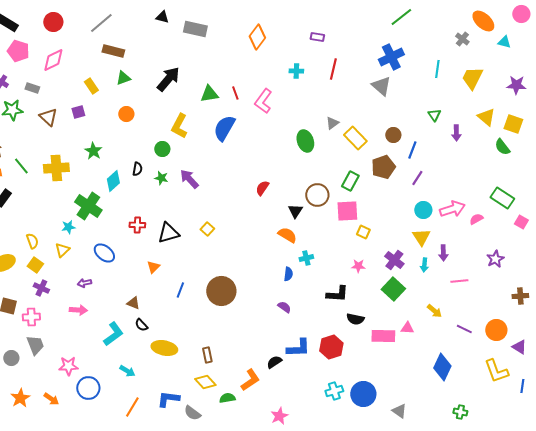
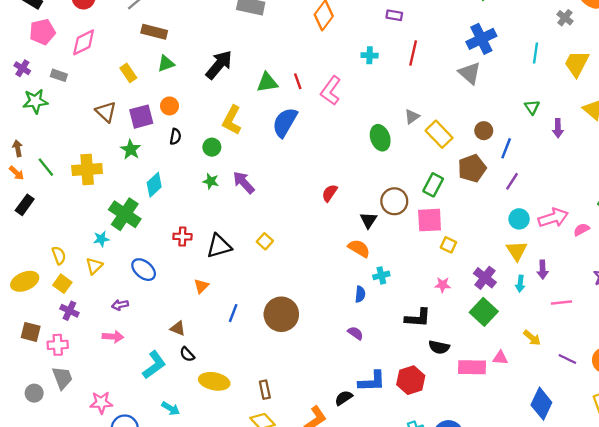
pink pentagon: (18, 51) -> (42, 32), turned -30
purple square: (78, 112) -> (141, 117), moved, size x1.5
brown triangle: (48, 117) -> (106, 112), moved
black semicircle: (137, 169) -> (175, 137), moved

